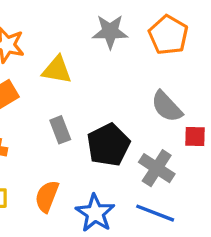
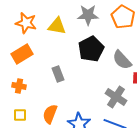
yellow triangle: (57, 70) -> (57, 26), moved
black pentagon: (108, 145) -> (91, 49), moved

